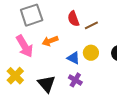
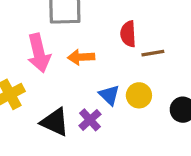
purple cross: (75, 80) -> (90, 120), moved
black triangle: (47, 84) -> (55, 122), turned -42

